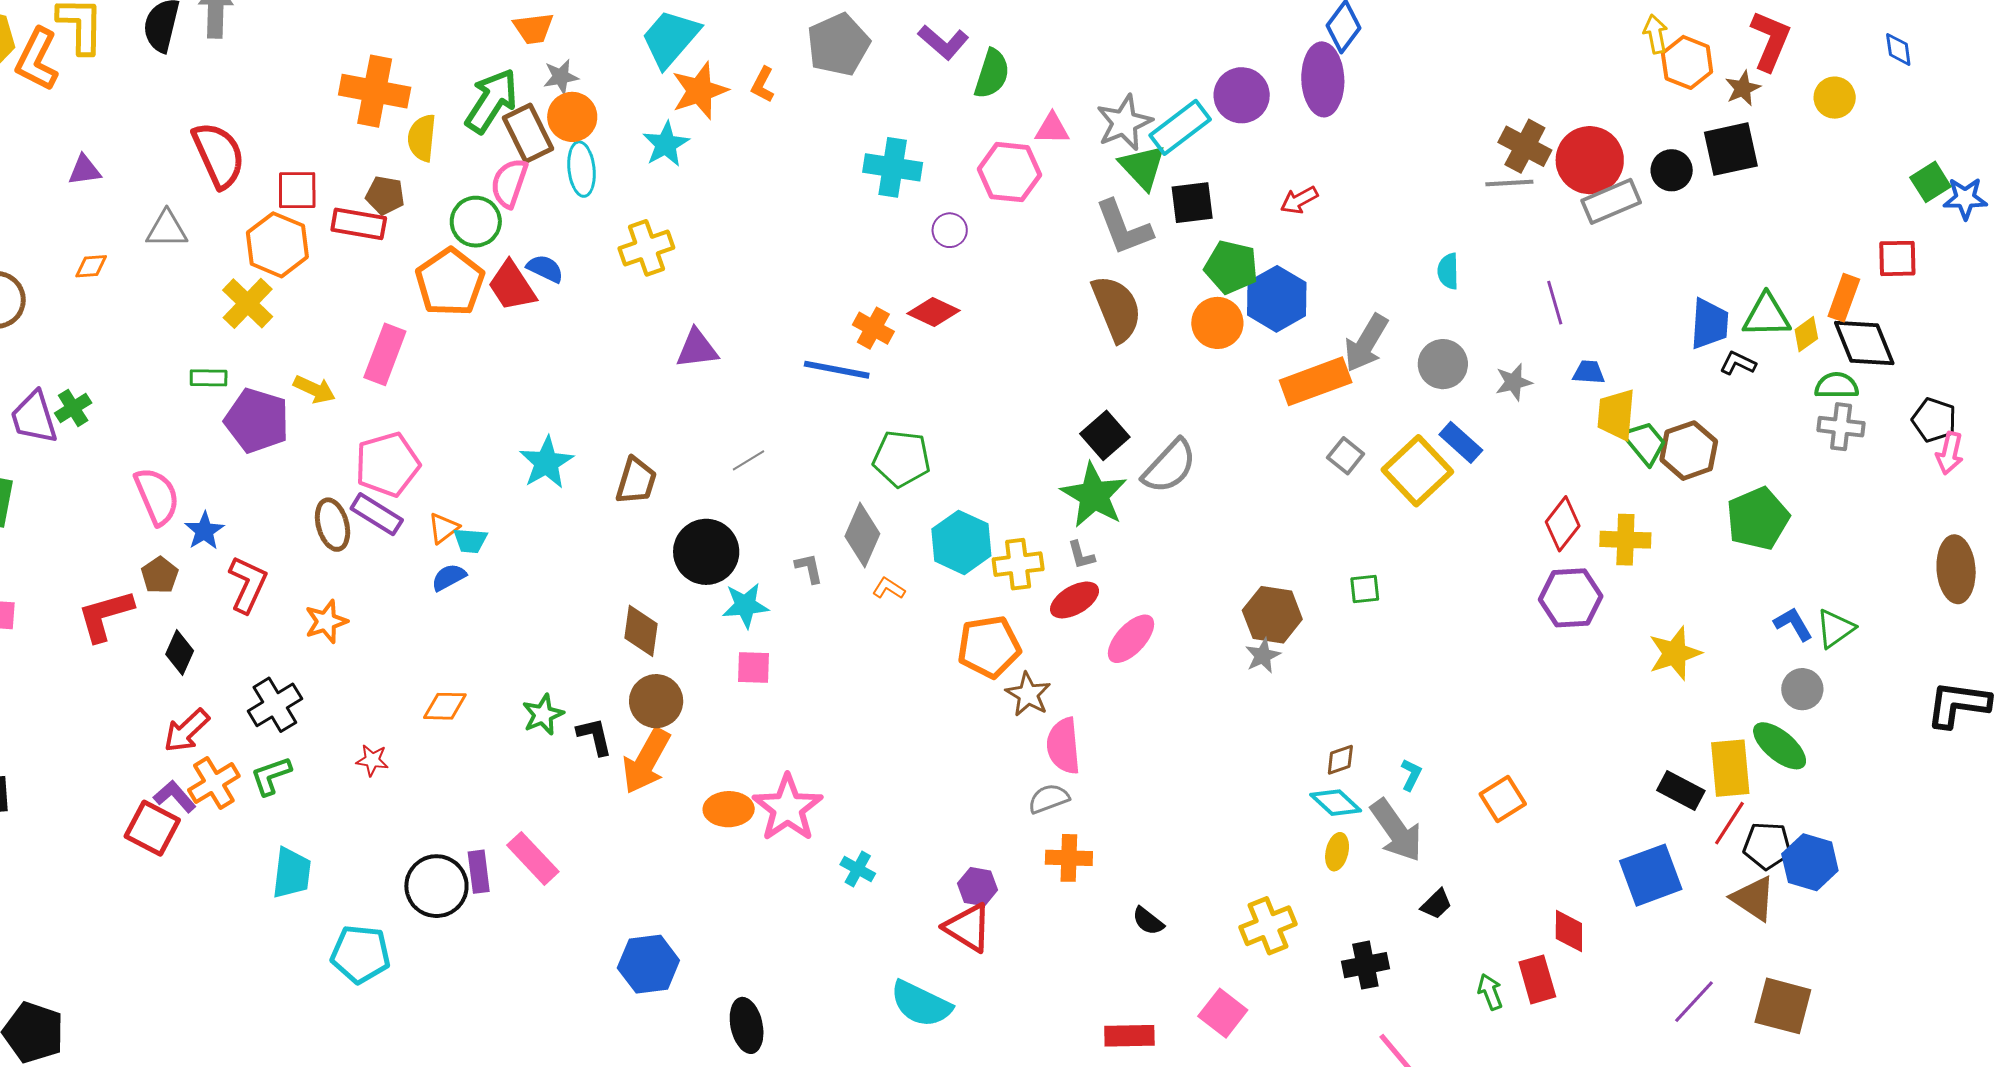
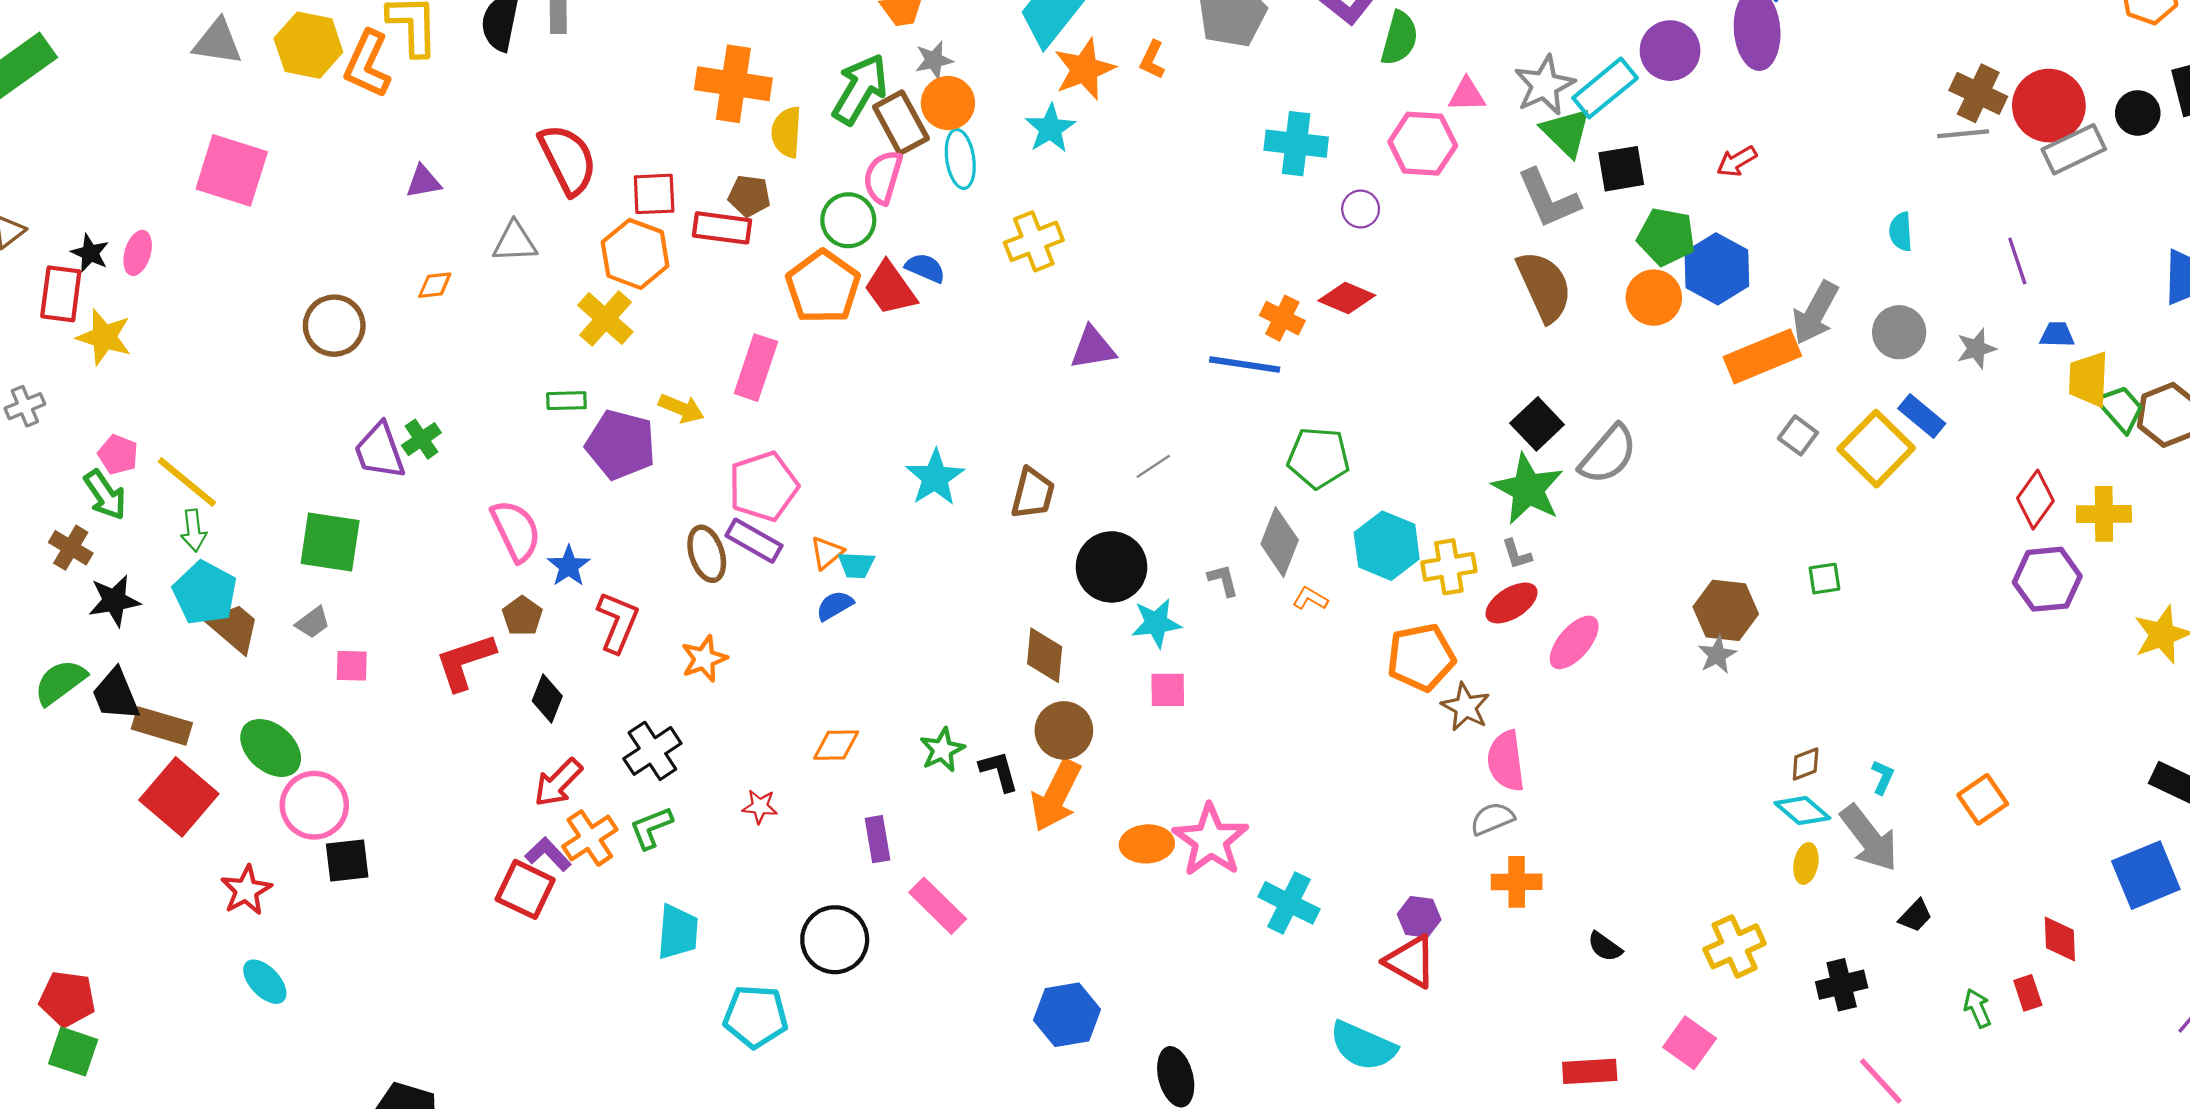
cyan cross: (858, 869) -> (1289, 903), size x1.6
purple rectangle: (479, 872) -> (877, 839), moved
red rectangle: (1537, 979) -> (2028, 993), size x0.7

